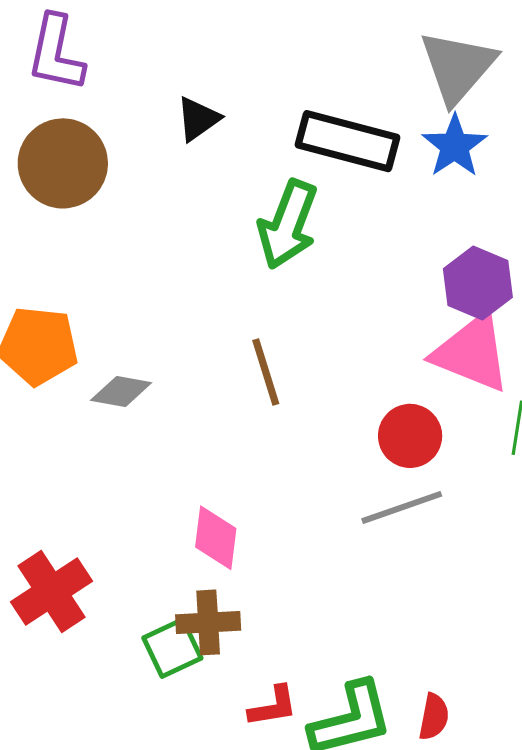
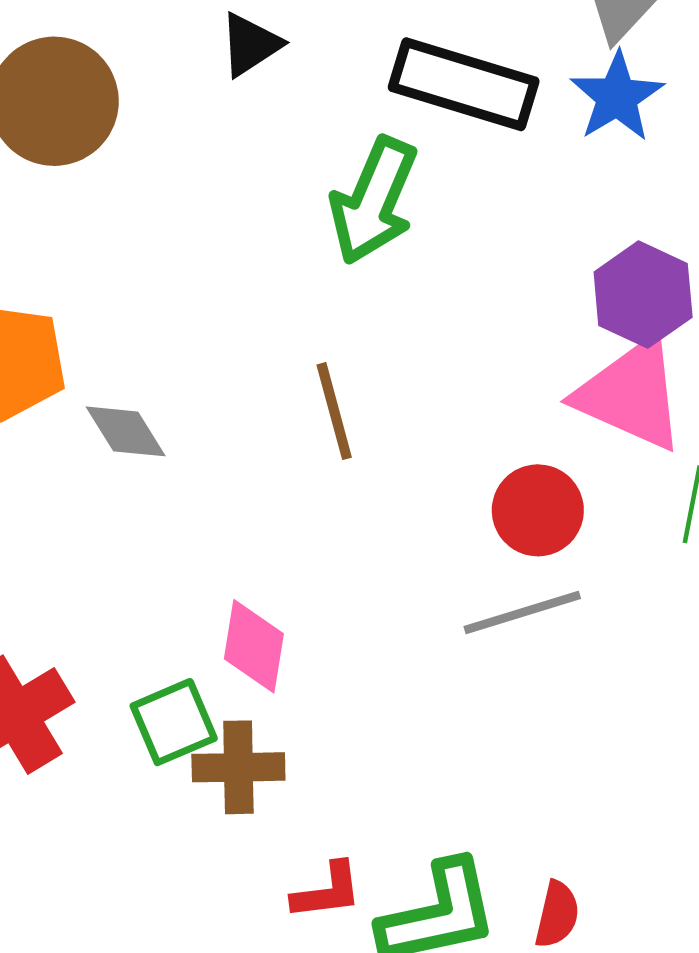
gray diamond: (121, 391) -> (126, 431), turned 46
green square: (172, 648) -> (174, 722), moved

